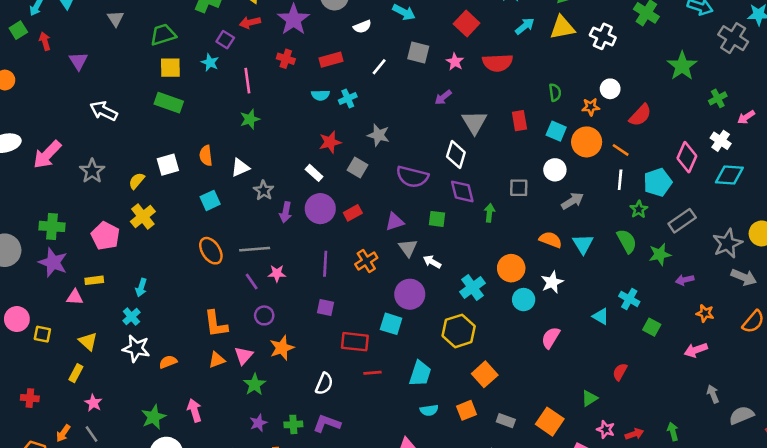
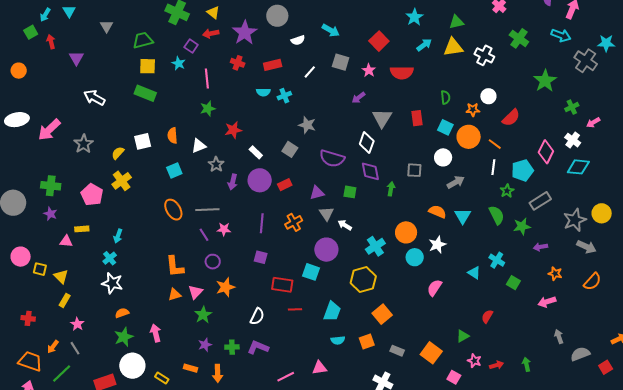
red star: (330, 142) -> (233, 130), moved
purple star: (53, 262) -> (50, 214), size x0.6
yellow triangle: (88, 341) -> (61, 276), moved
orange semicircle: (168, 362) -> (122, 313), moved

